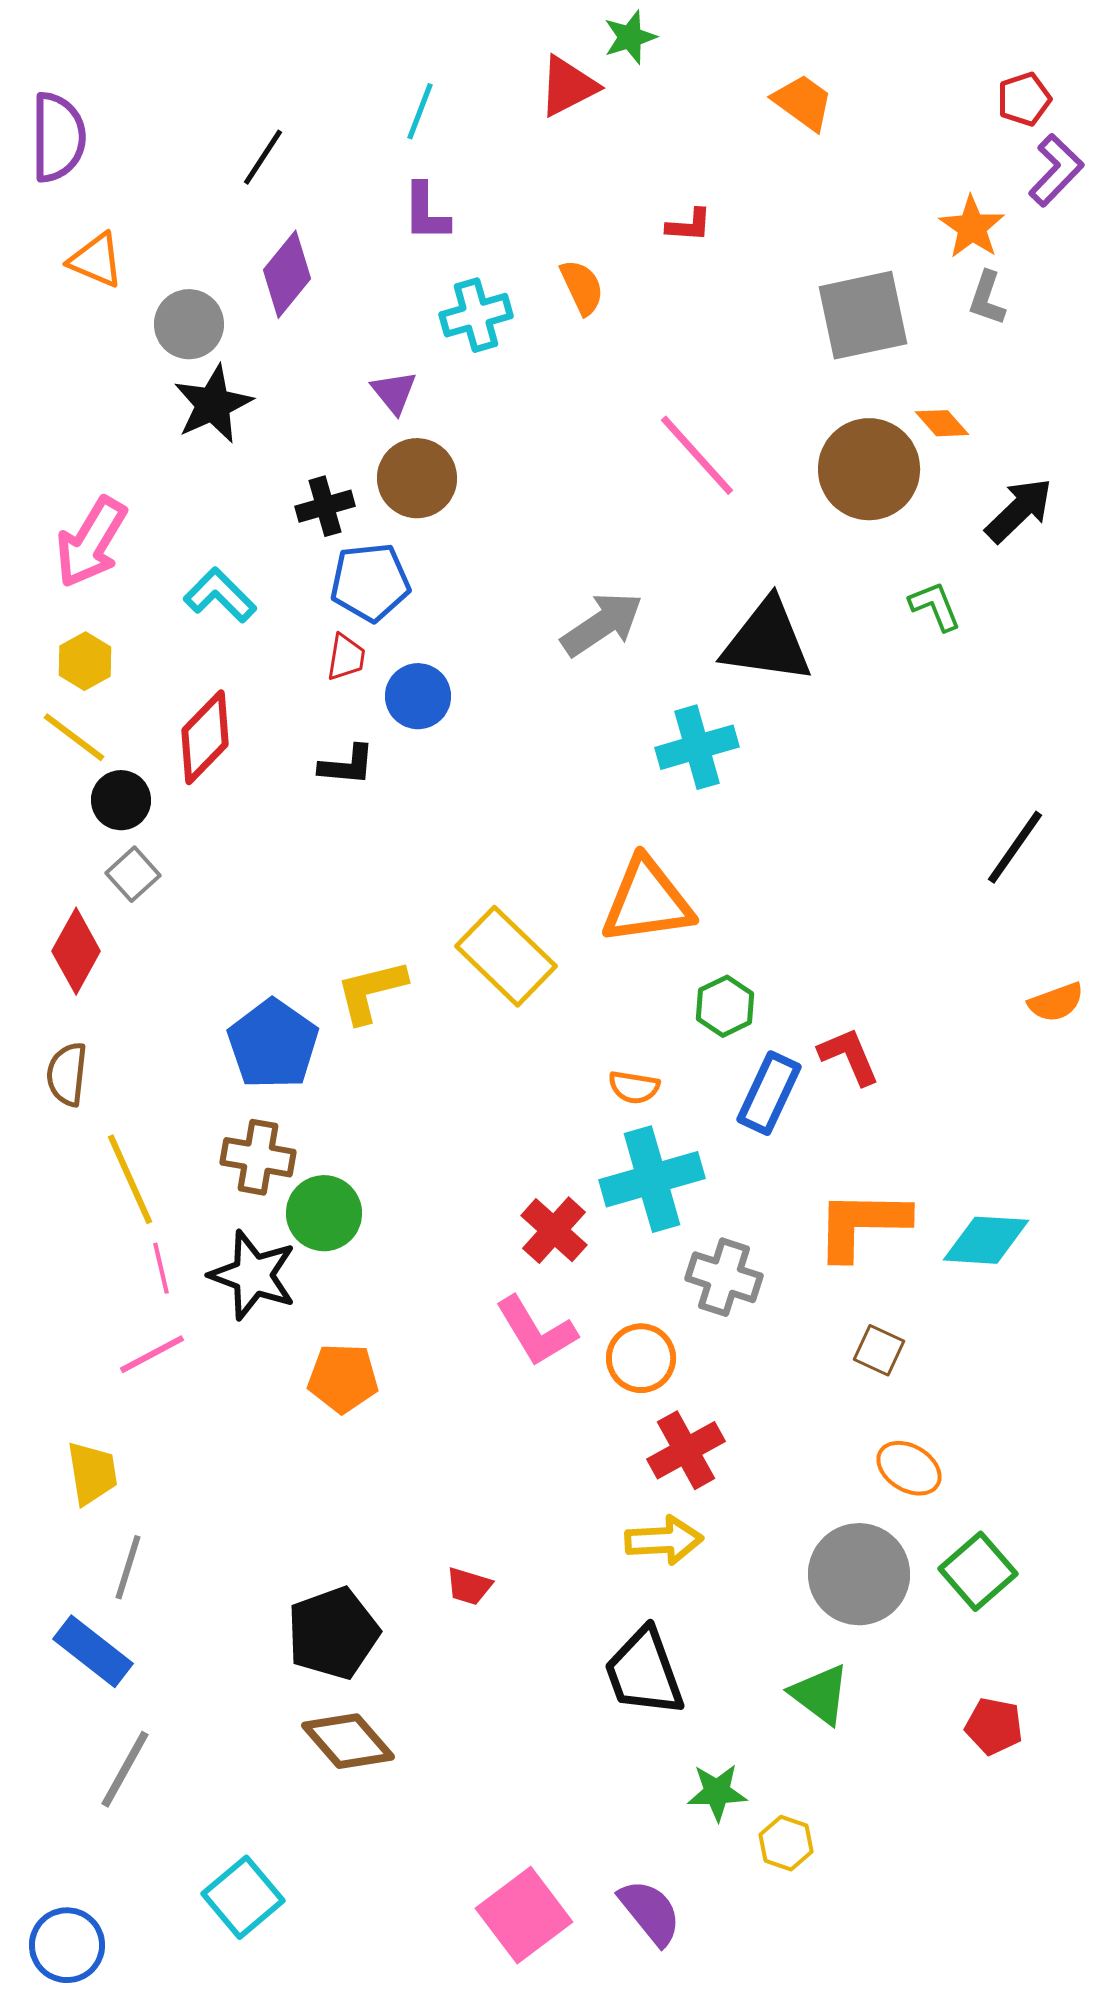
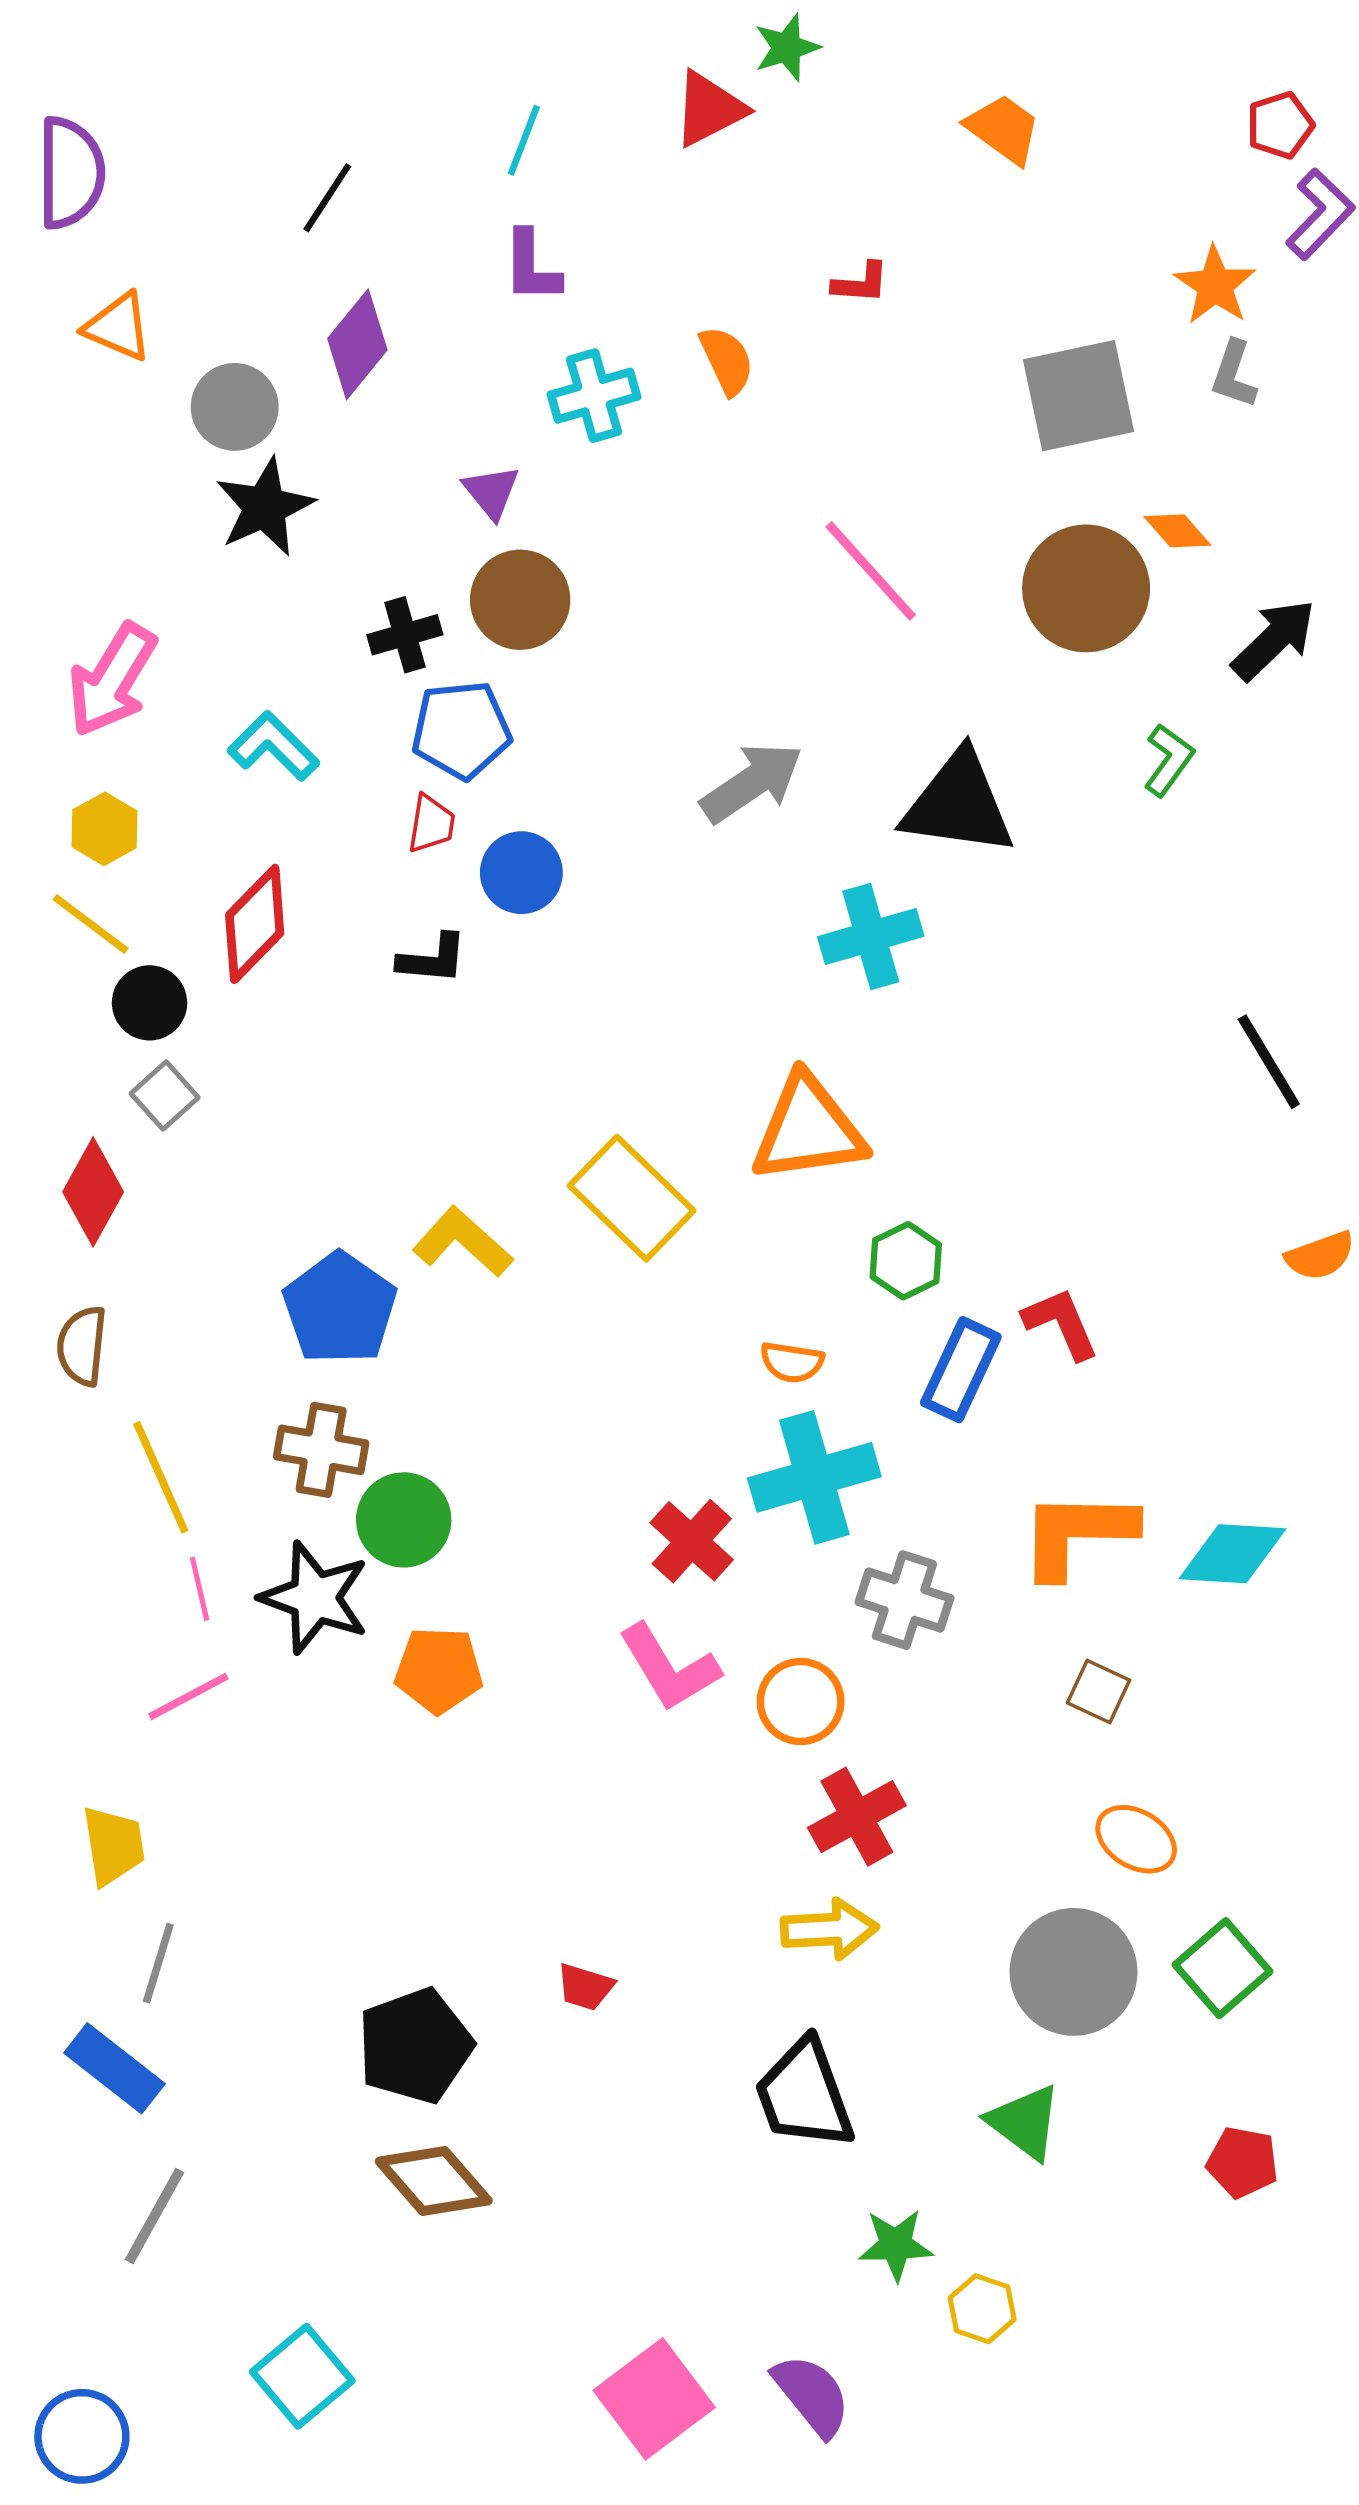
green L-shape: (935, 606) -> (1169, 760), turned 58
black line: (1015, 847) -> (1269, 1062), turned -66
yellow L-shape: (371, 991) -> (463, 1242), turned 56
orange pentagon: (343, 1378) -> (439, 1670), moved

